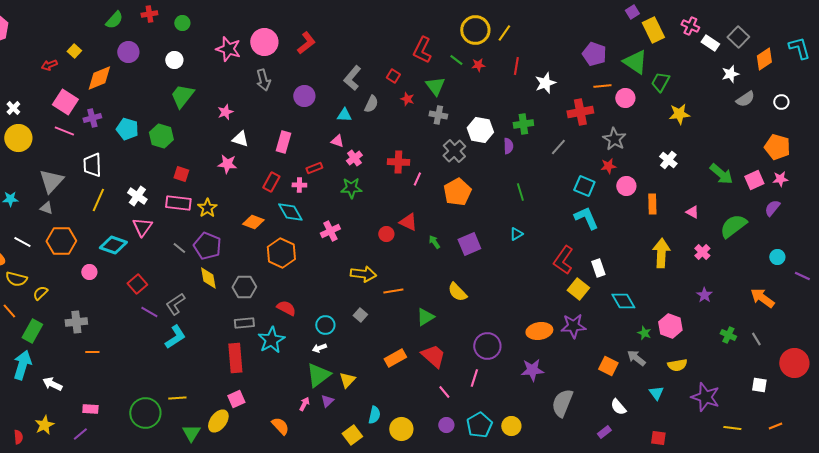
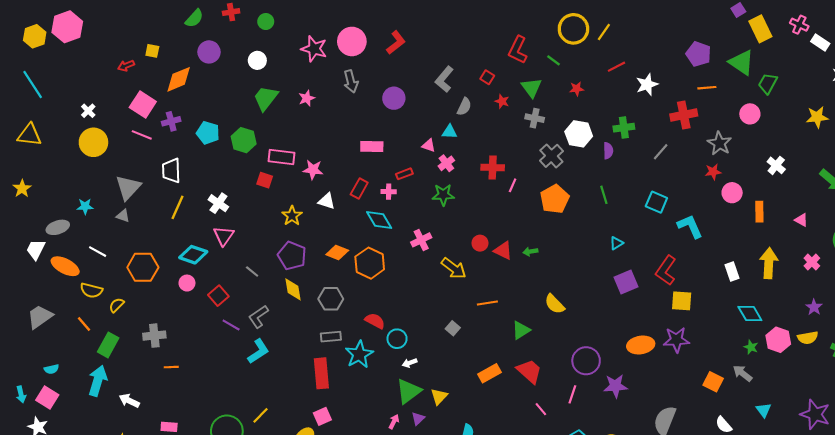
yellow square: (74, 51) -> (152, 51), turned -32
red star: (478, 65) -> (577, 89), moved
red line: (516, 66) -> (617, 67), turned 54
pink circle: (625, 98) -> (750, 114), moved
pink star: (225, 112) -> (307, 98), moved
yellow star: (679, 114) -> (817, 117), moved
cyan triangle: (344, 115) -> (450, 132), moved
white triangle: (240, 139) -> (327, 201), moved
pink rectangle: (283, 142) -> (372, 146), turned 75
cyan square: (584, 186) -> (656, 202), moved
green line: (520, 192) -> (604, 195), moved
pink rectangle: (178, 203) -> (281, 157), moved
orange diamond: (253, 222) -> (337, 253), moved
red triangle: (408, 222) -> (503, 250), moved
orange hexagon: (61, 241) -> (143, 267), moved
green arrow: (434, 242) -> (530, 252), turned -64
purple square: (469, 244) -> (626, 282), moved
gray line: (179, 248) -> (252, 271), moved
white rectangle: (598, 268) -> (732, 271), moved
pink circle: (89, 272) -> (187, 283), moved
yellow arrow: (363, 274) -> (454, 268), moved, turned 30
yellow square: (578, 289) -> (682, 301), turned -35
cyan diamond: (623, 301) -> (750, 313), moved
cyan circle: (325, 325) -> (397, 339), moved
yellow semicircle: (677, 365) -> (808, 338), moved
purple star: (532, 370) -> (615, 386), moved
yellow line: (177, 398) -> (260, 415), turned -42

